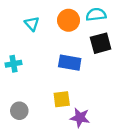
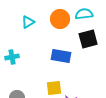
cyan triangle: (32, 24) -> (28, 22), turned 40

